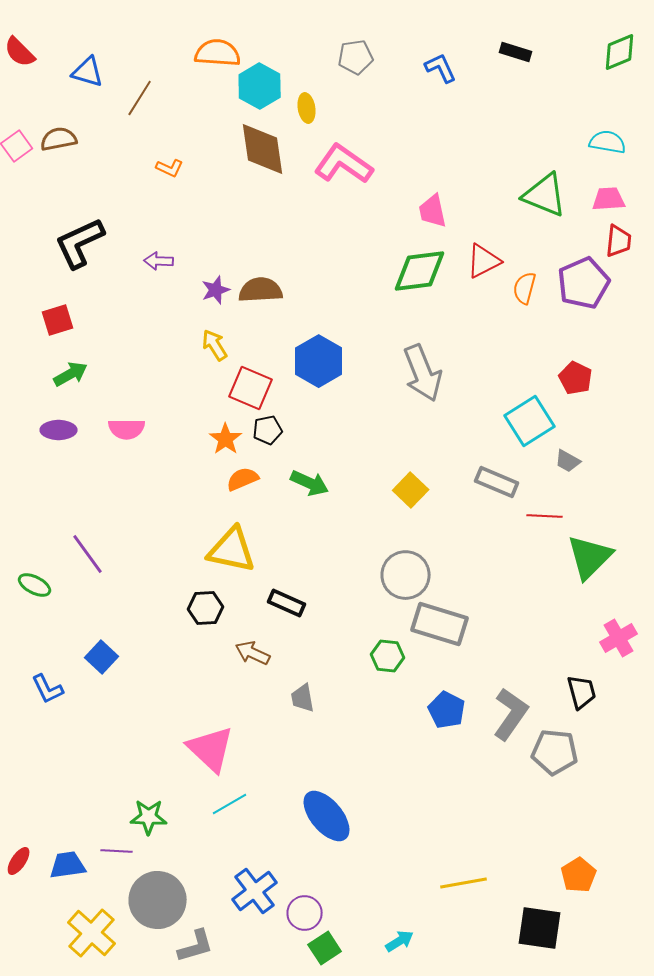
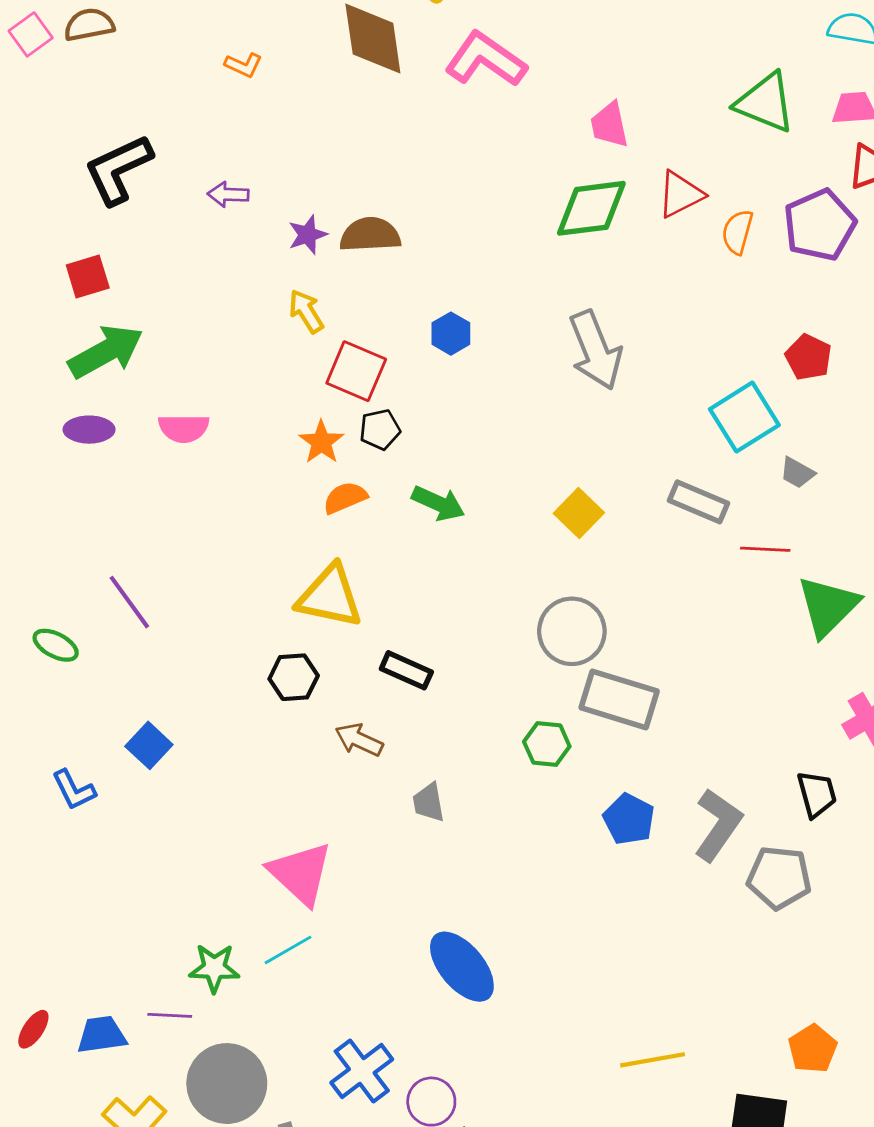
blue hexagon: (319, 361) -> (451, 334), size x0.6
green arrow: (71, 374) -> (106, 352), size x1.6
cyan line: (230, 804) -> (288, 950), moved

